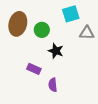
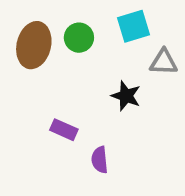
green circle: (42, 30) -> (79, 38), moved
black star: (56, 51) -> (126, 96), moved

